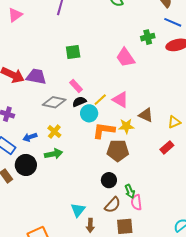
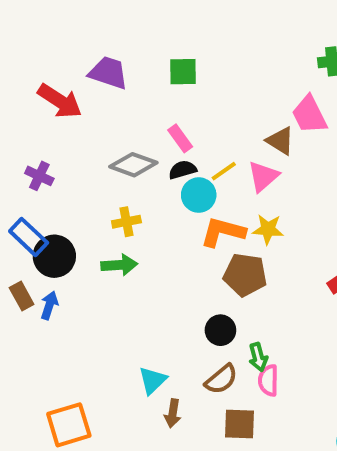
pink trapezoid: (125, 58) -> (309, 115), moved
purple trapezoid: (36, 77) -> (108, 73), moved
pink triangle: (120, 100) -> (263, 176), turned 42
brown triangle: (146, 115) -> (280, 141), moved
yellow cross: (54, 132) -> (126, 222), turned 32
blue arrow: (30, 137) -> (49, 305), moved, turned 120
black circle: (26, 165) -> (54, 256), moved

